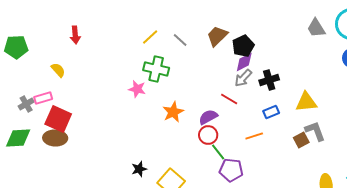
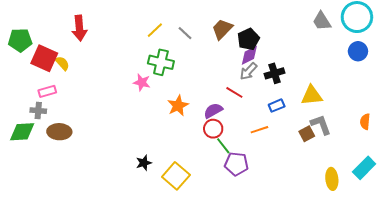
red arrow: (75, 35) -> (79, 28), size x1.4
gray cross: (26, 104) -> (38, 111), moved, turned 35
red square: (58, 119) -> (44, 58), moved

